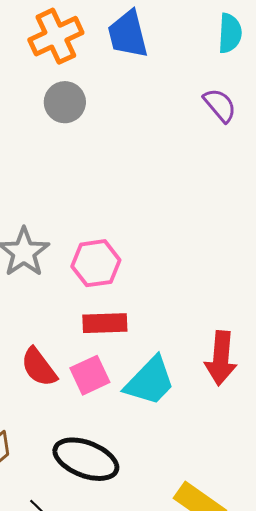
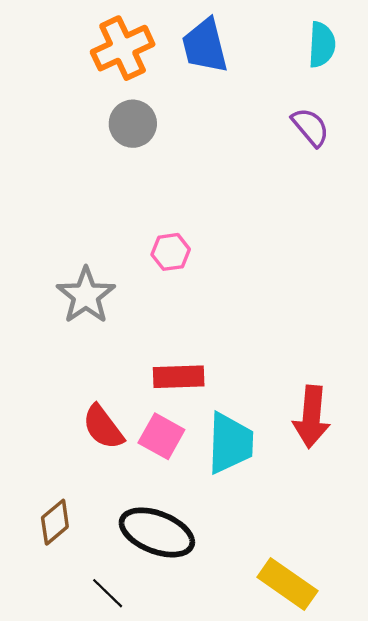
pink hexagon: (96, 263) -> (171, 252), moved, size x0.7
pink square: (90, 375) -> (161, 436), turned -36
cyan trapezoid: (150, 381) -> (230, 443), turned -42

